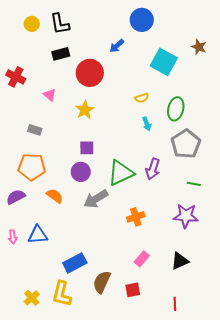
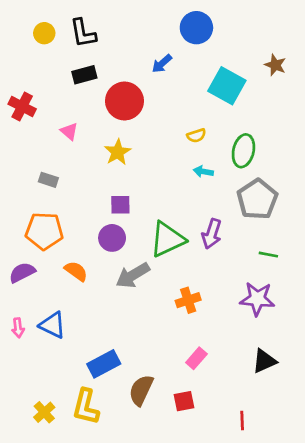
cyan arrow: (147, 124) -> (203, 172), turned 120
blue triangle: (38, 235) -> (53, 325), turned 30
black triangle: (180, 261) -> (264, 361), moved

